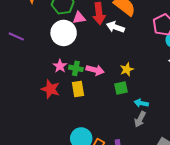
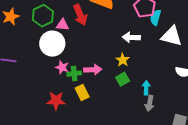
pink triangle: (79, 18) -> (63, 25), turned 32
white arrow: (115, 27) -> (131, 37), moved
pink star: (60, 66) -> (62, 67), moved
cyan arrow: (141, 103) -> (146, 88), turned 96

